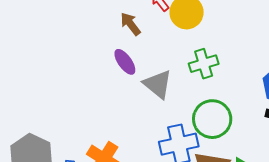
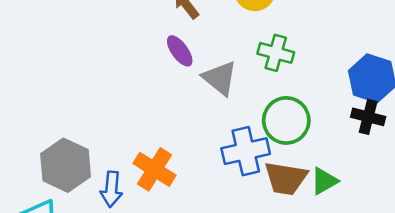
green cross: (204, 64) -> (276, 53), turned 32

